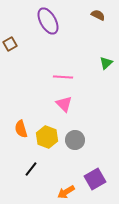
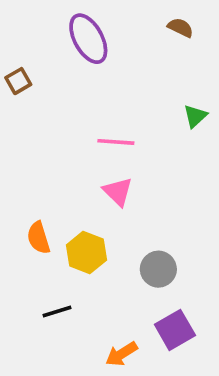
gray circle: (75, 140) -> (158, 269), moved
black line: (31, 169) -> (57, 312), turned 35

